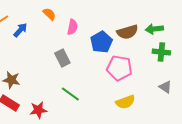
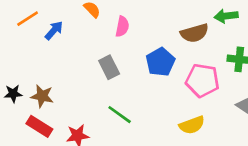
green arrow: (154, 29) -> (226, 16), moved
blue pentagon: (101, 42) -> (160, 62), moved
pink pentagon: (119, 68) -> (202, 80), moved

